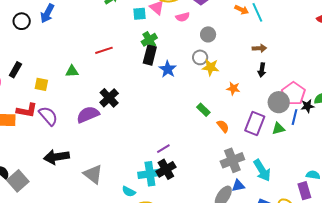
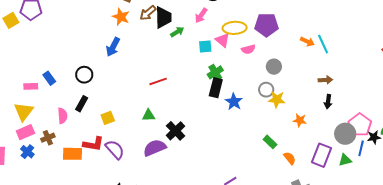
black circle: (22, 21) -> (84, 75), moved
red line: (104, 50) -> (158, 81), moved
green triangle: (72, 71) -> (149, 115), moved
yellow square: (41, 84) -> (108, 118), turned -32

